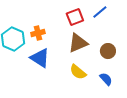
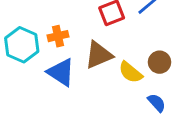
brown triangle: (78, 43) -> (99, 55), moved
yellow semicircle: (78, 72) -> (131, 72), moved

